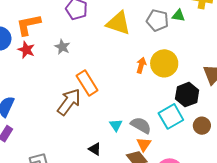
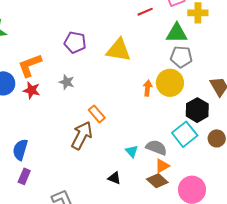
green triangle: (178, 15) -> (177, 33), size x1.6
gray pentagon: (157, 20) -> (181, 57), moved
orange rectangle: (87, 83) -> (97, 114), size x0.7
orange triangle: (144, 144) -> (162, 166), turned 35

